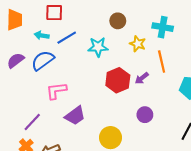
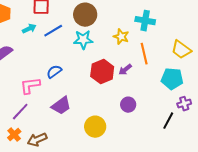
brown circle: (118, 21) -> (85, 15), moved, size x1.5
cyan arrow: (42, 35) -> (29, 29), turned 144
blue semicircle: (43, 60) -> (54, 72), moved, size x0.7
pink L-shape: (56, 91) -> (30, 86), moved

